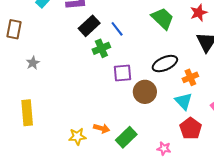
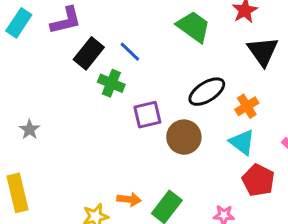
green cross: (101, 48) -> (111, 83), turned -36
gray star: (33, 63) -> (30, 130), moved

